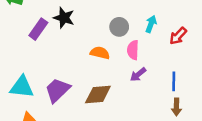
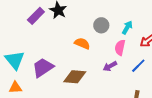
pink semicircle: (133, 50) -> (120, 48), moved
blue line: (174, 81) -> (138, 66), moved, turned 35
cyan triangle: (22, 87) -> (15, 60), turned 35

